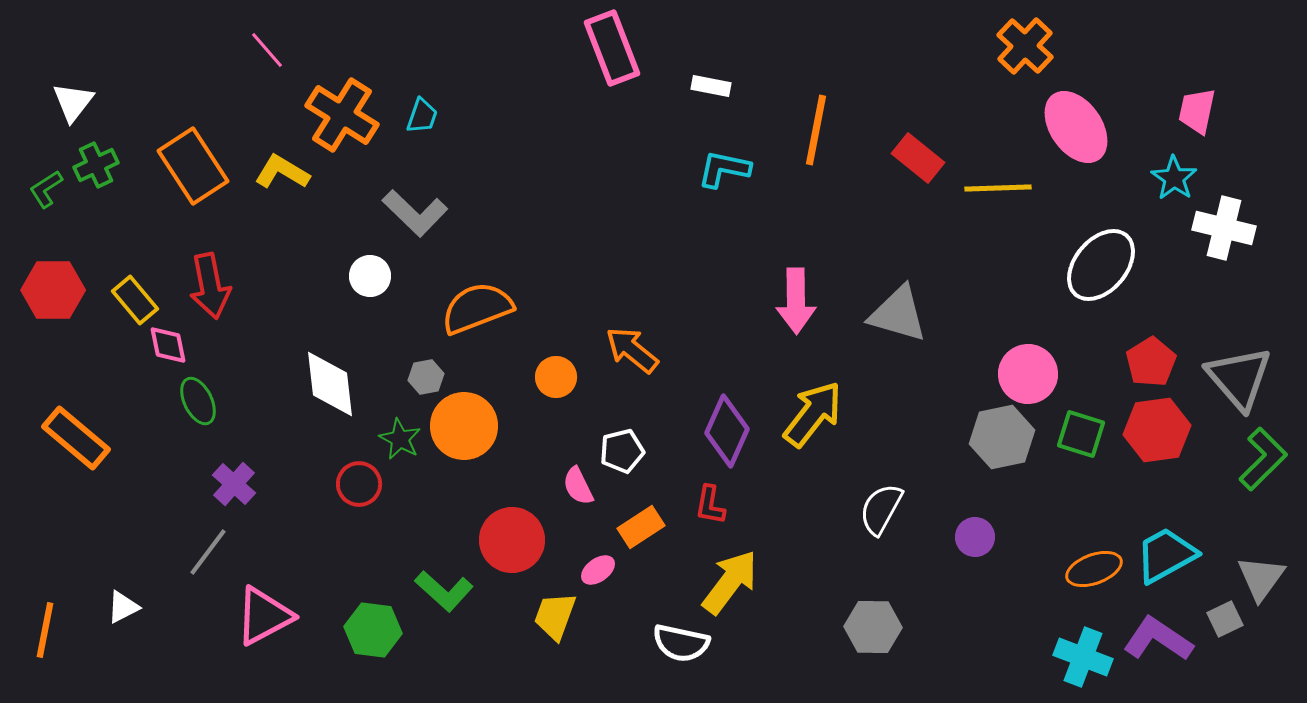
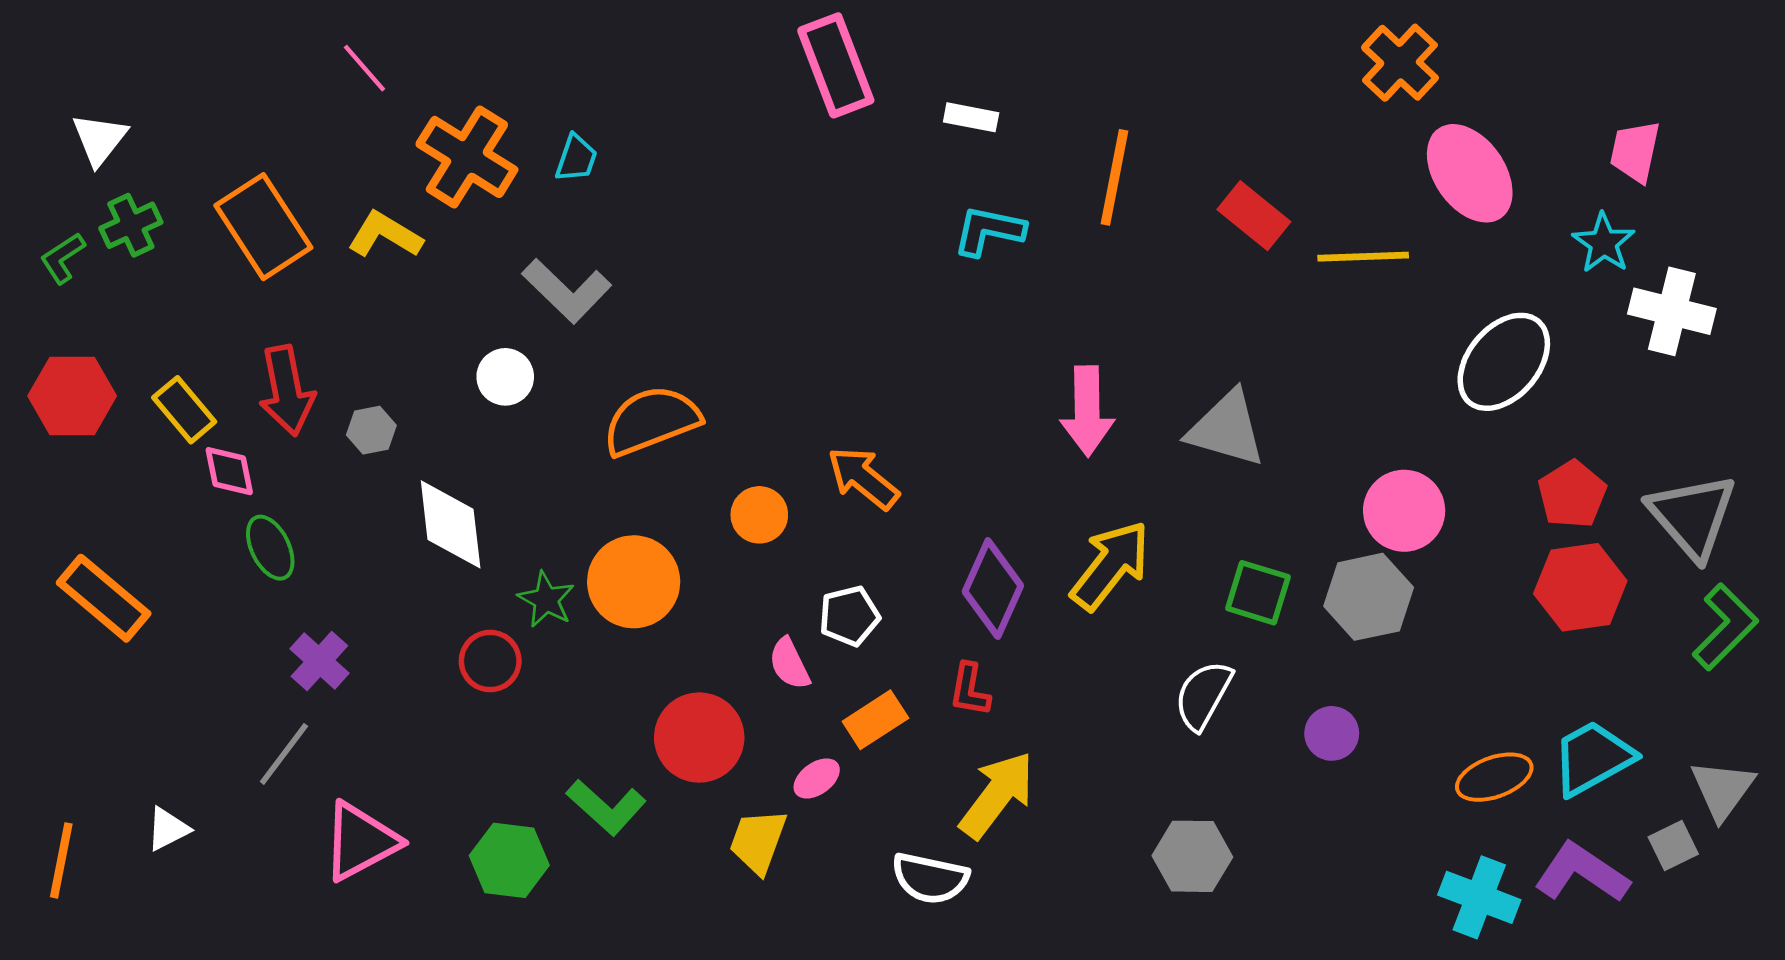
gray hexagon: (426, 377) -> (371, 430), moved
green square: (1081, 434) -> (1258, 593), moved

